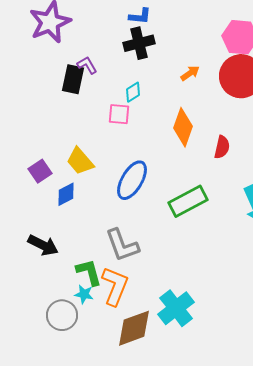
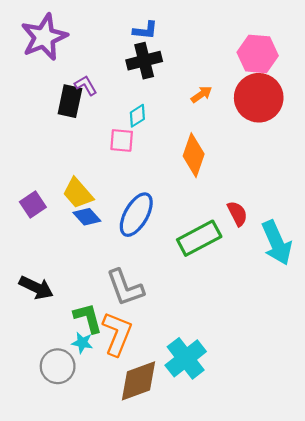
red semicircle: (222, 147) -> (237, 213), moved, turned -40
blue diamond: (66, 194) -> (87, 217), moved, turned 75

